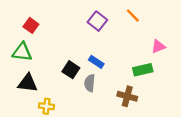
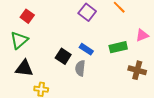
green triangle: (22, 52) -> (19, 40), turned -48
green rectangle: (143, 70) -> (118, 47), moved
brown cross: (127, 96) -> (137, 70), moved

